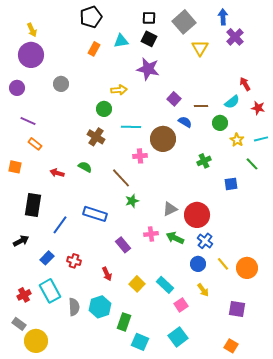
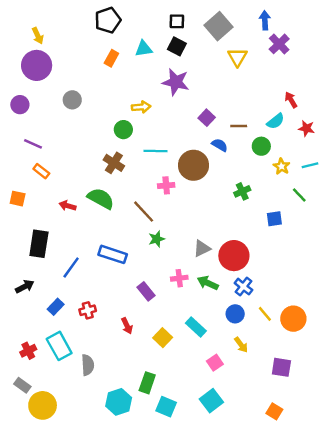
green semicircle: (85, 167) -> (101, 199), size x1.6
red cross: (74, 261) -> (88, 310), turned -32
cyan rectangle: (165, 285) -> (196, 327), moved
cyan hexagon: (100, 307) -> (119, 402), moved

